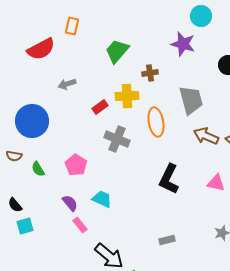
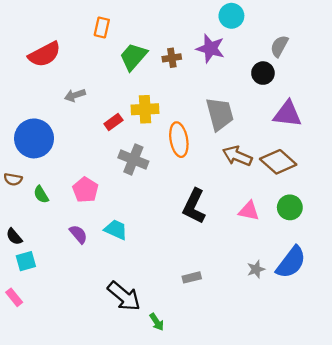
orange rectangle: (72, 26) -> (102, 27), moved
brown cross: (150, 73) -> (172, 58), moved
pink rectangle: (80, 225) -> (14, 297), moved

